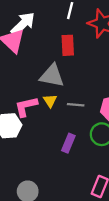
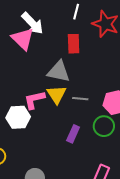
white arrow: (23, 24) -> (32, 23), turned 90
yellow triangle: (50, 101) -> (57, 95), size x1.5

